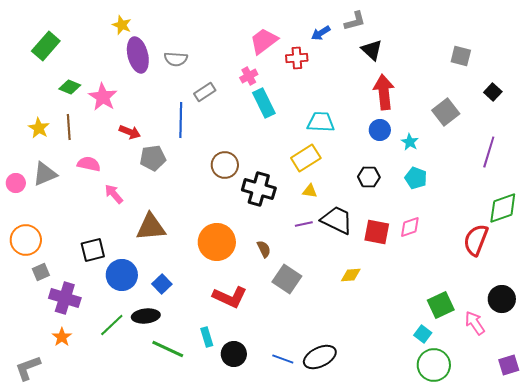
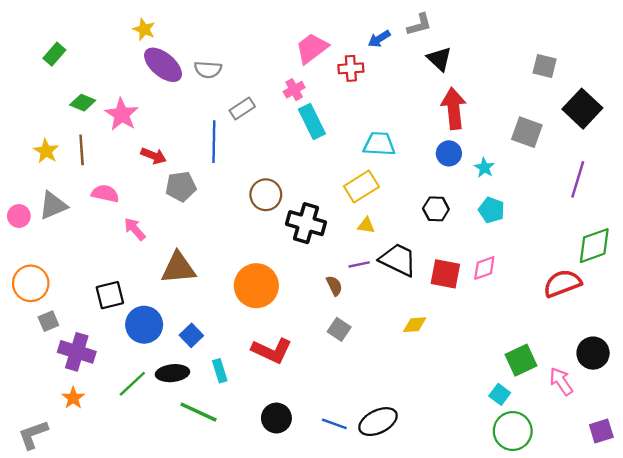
green rectangle: (46, 46) -> (54, 54), size x0.7
purple ellipse: (138, 55) -> (163, 65), turned -36
black square: (493, 92) -> (582, 109), size x1.8
gray square: (446, 112) -> (527, 132), turned -32
red semicircle: (476, 240) -> (562, 283), turned 48
brown semicircle: (264, 249) -> (334, 286), moved
gray square: (287, 279) -> (339, 329), size x0.7
cyan rectangle: (207, 337) -> (220, 371), moved

